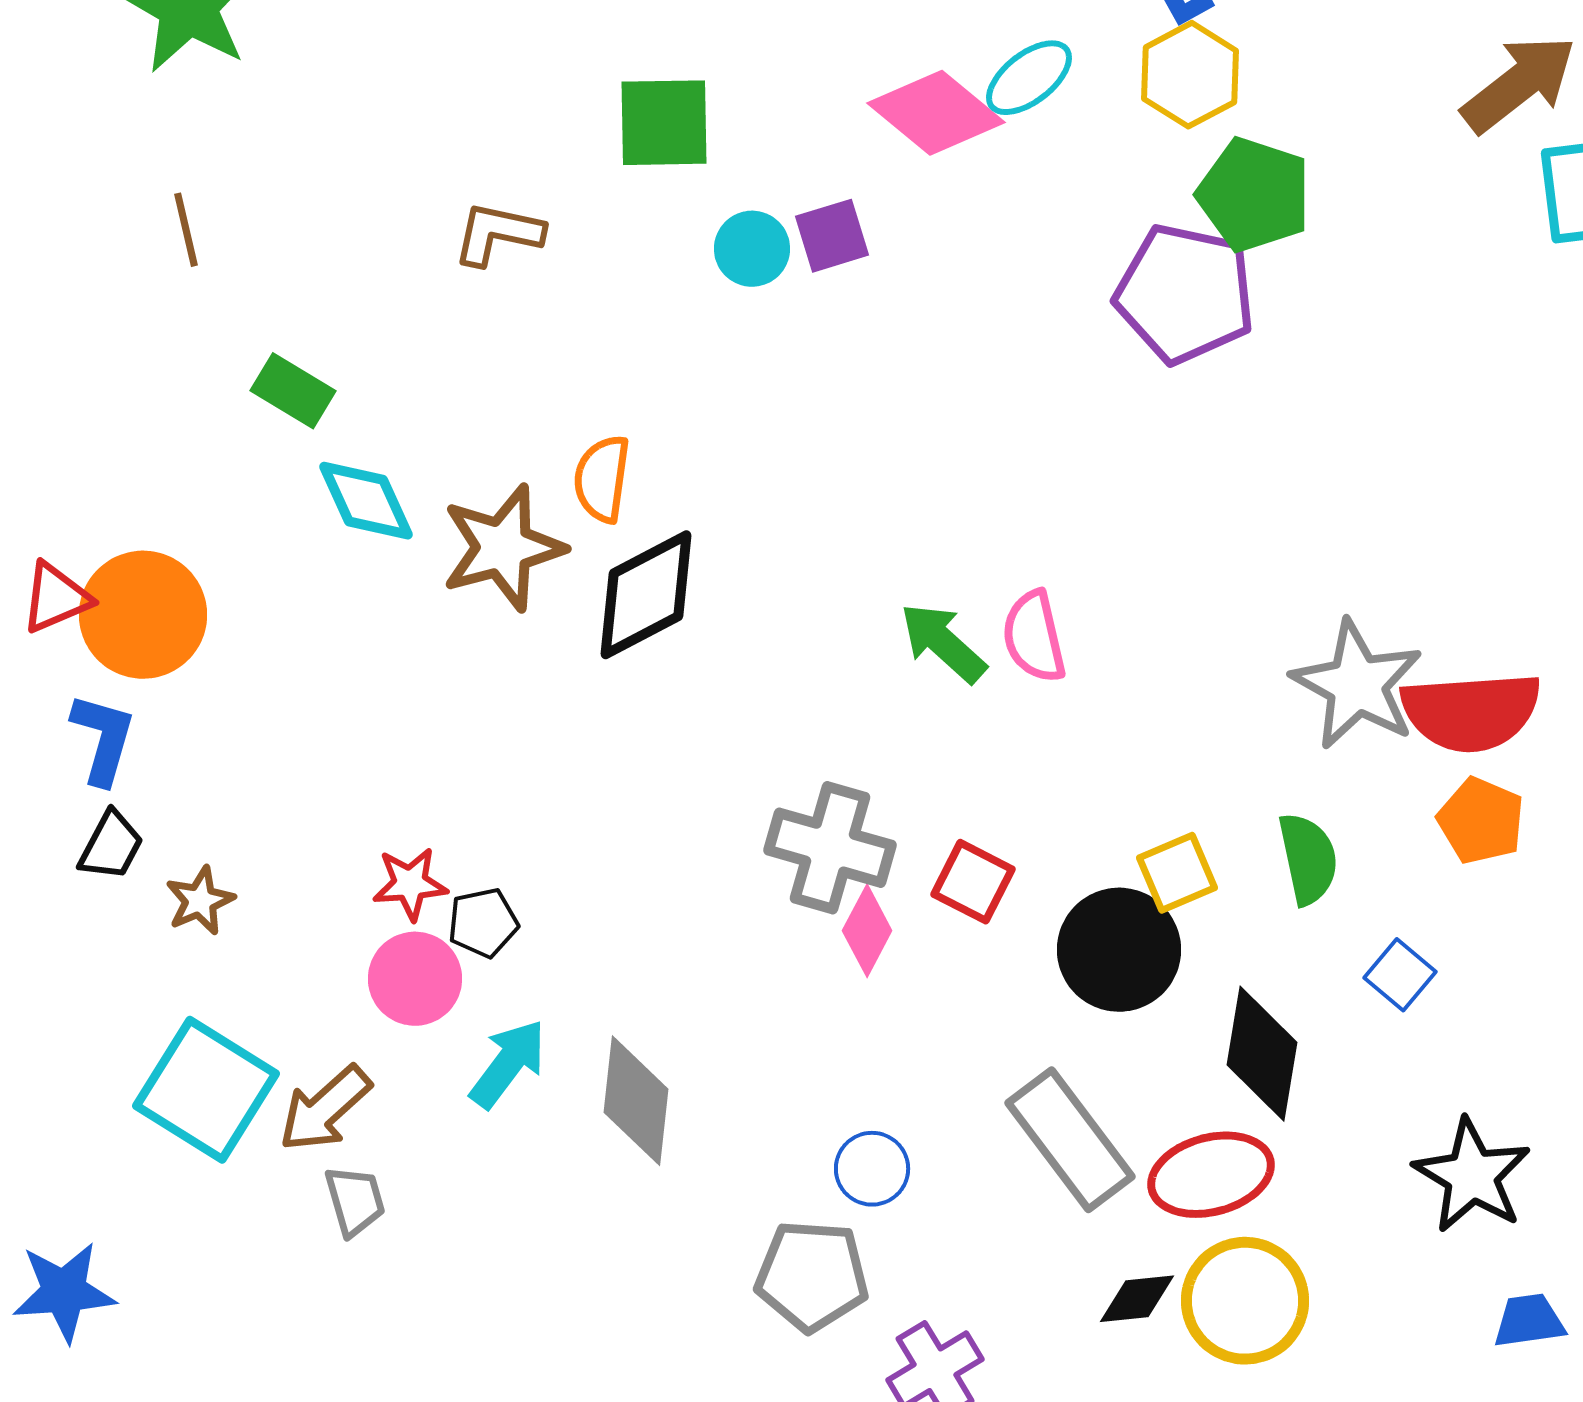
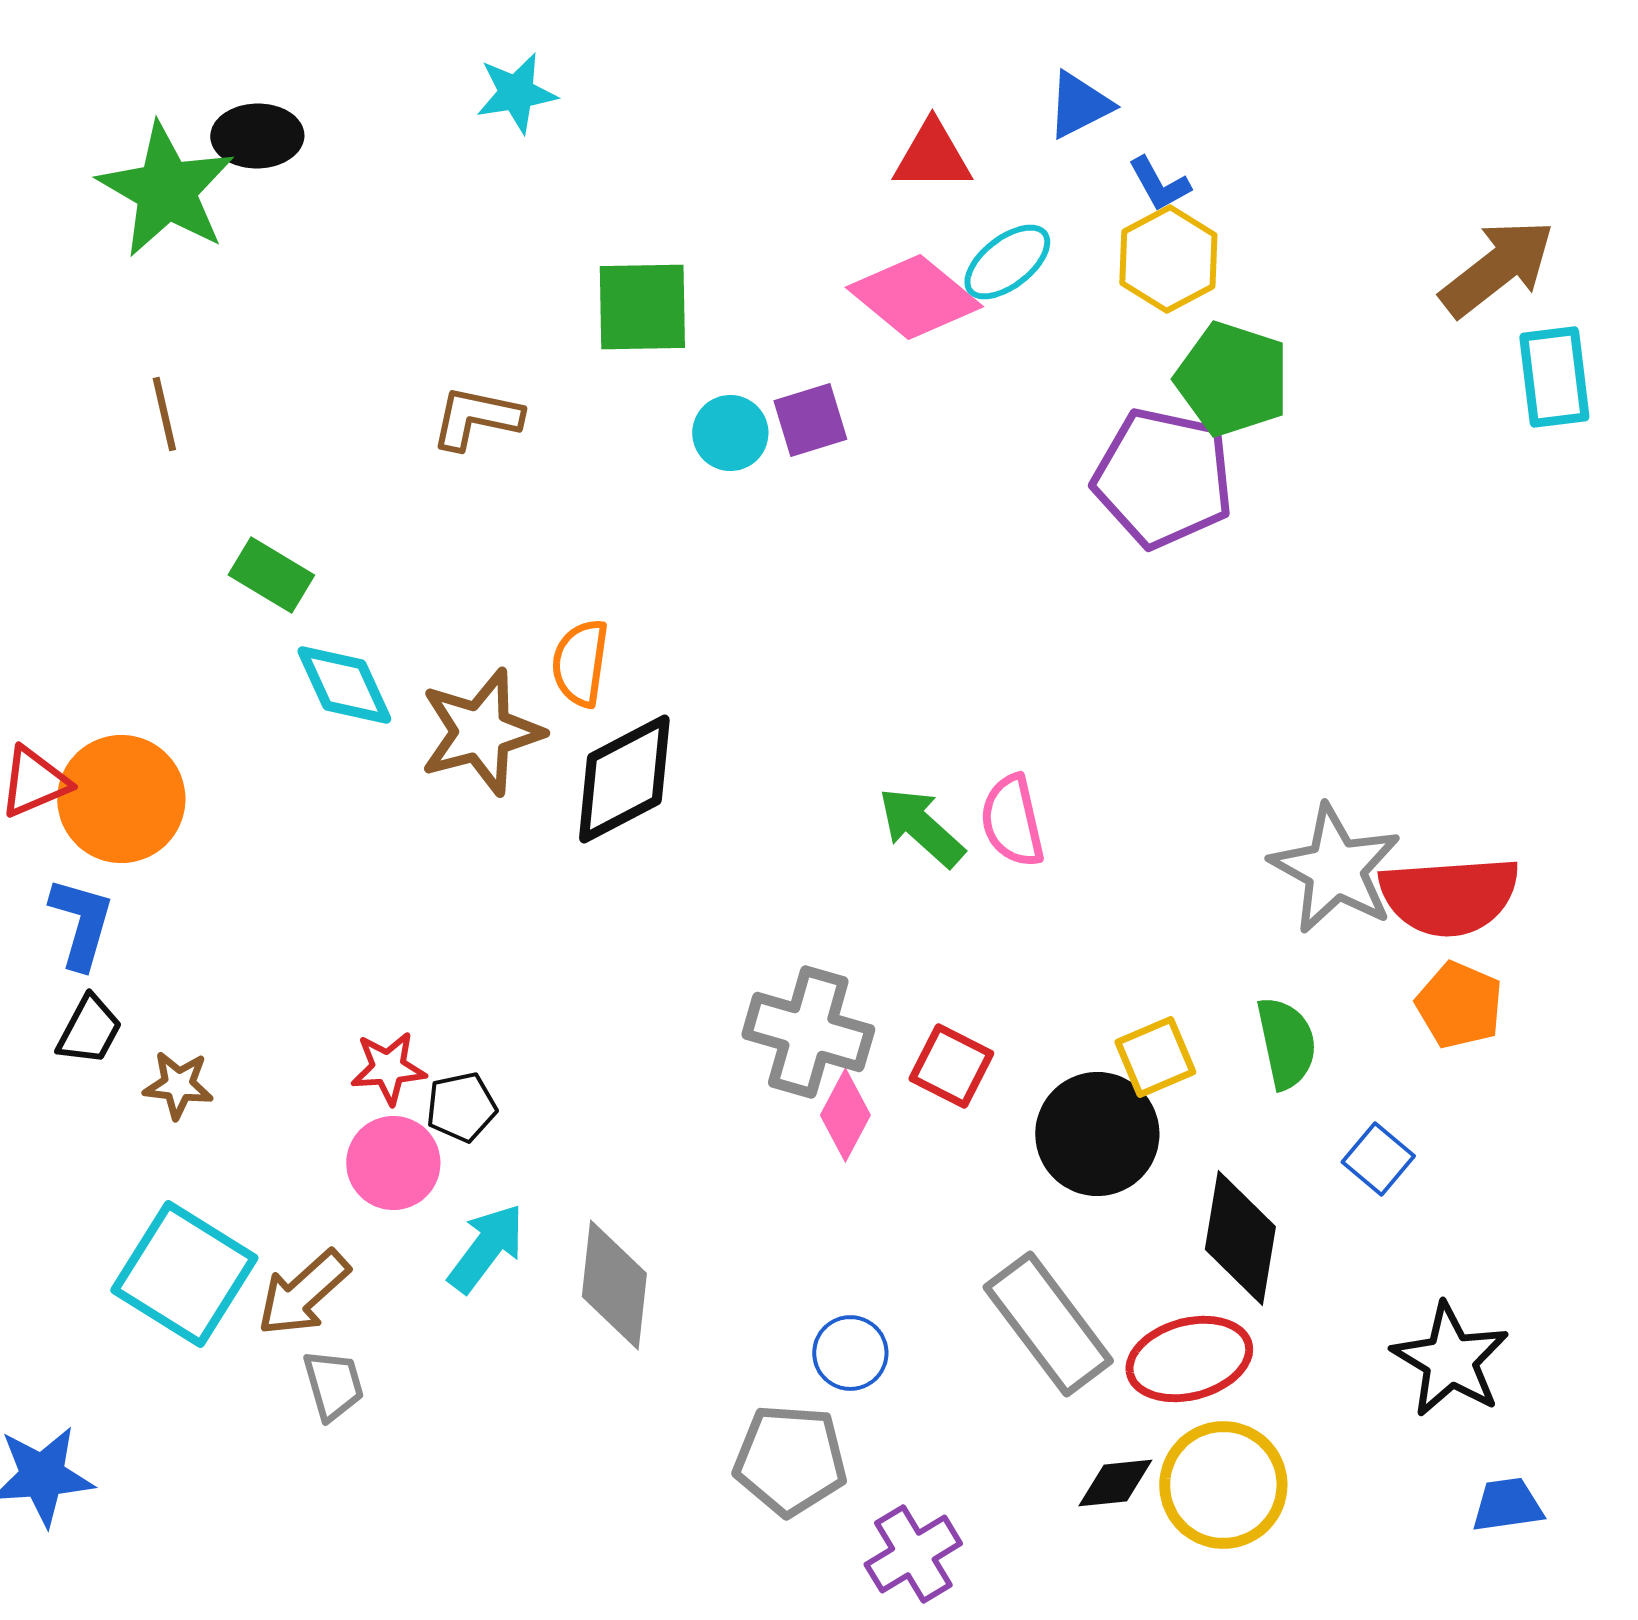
brown star: (200, 901) -> (178, 1085), turned 30

